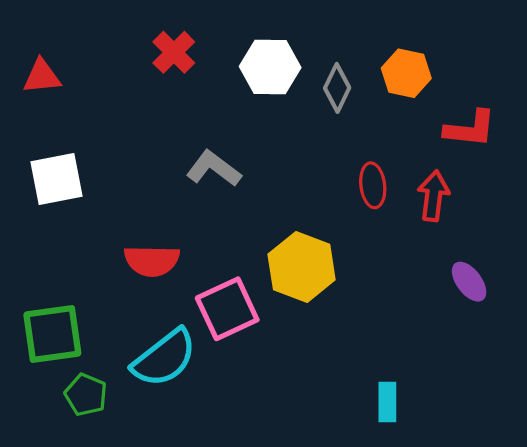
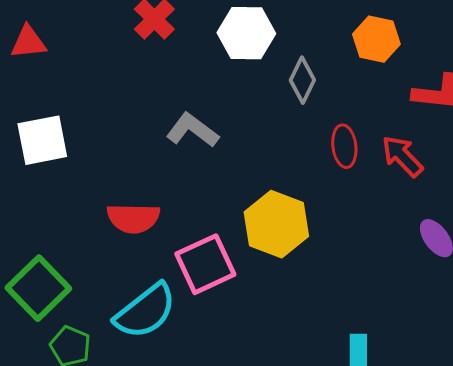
gray diamond: (337, 88) -> (302, 80), moved
red arrow: (433, 196) -> (402, 156), turned -51
green square: (52, 334) -> (38, 288), turned -36

